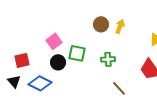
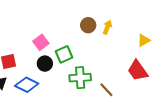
green square: (77, 53) -> (64, 54), turned -36
green cross: (108, 59) -> (80, 78), moved, size x1.5

